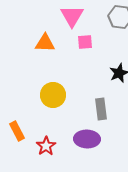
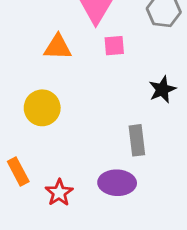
yellow circle: (53, 95) -> (42, 108), moved

